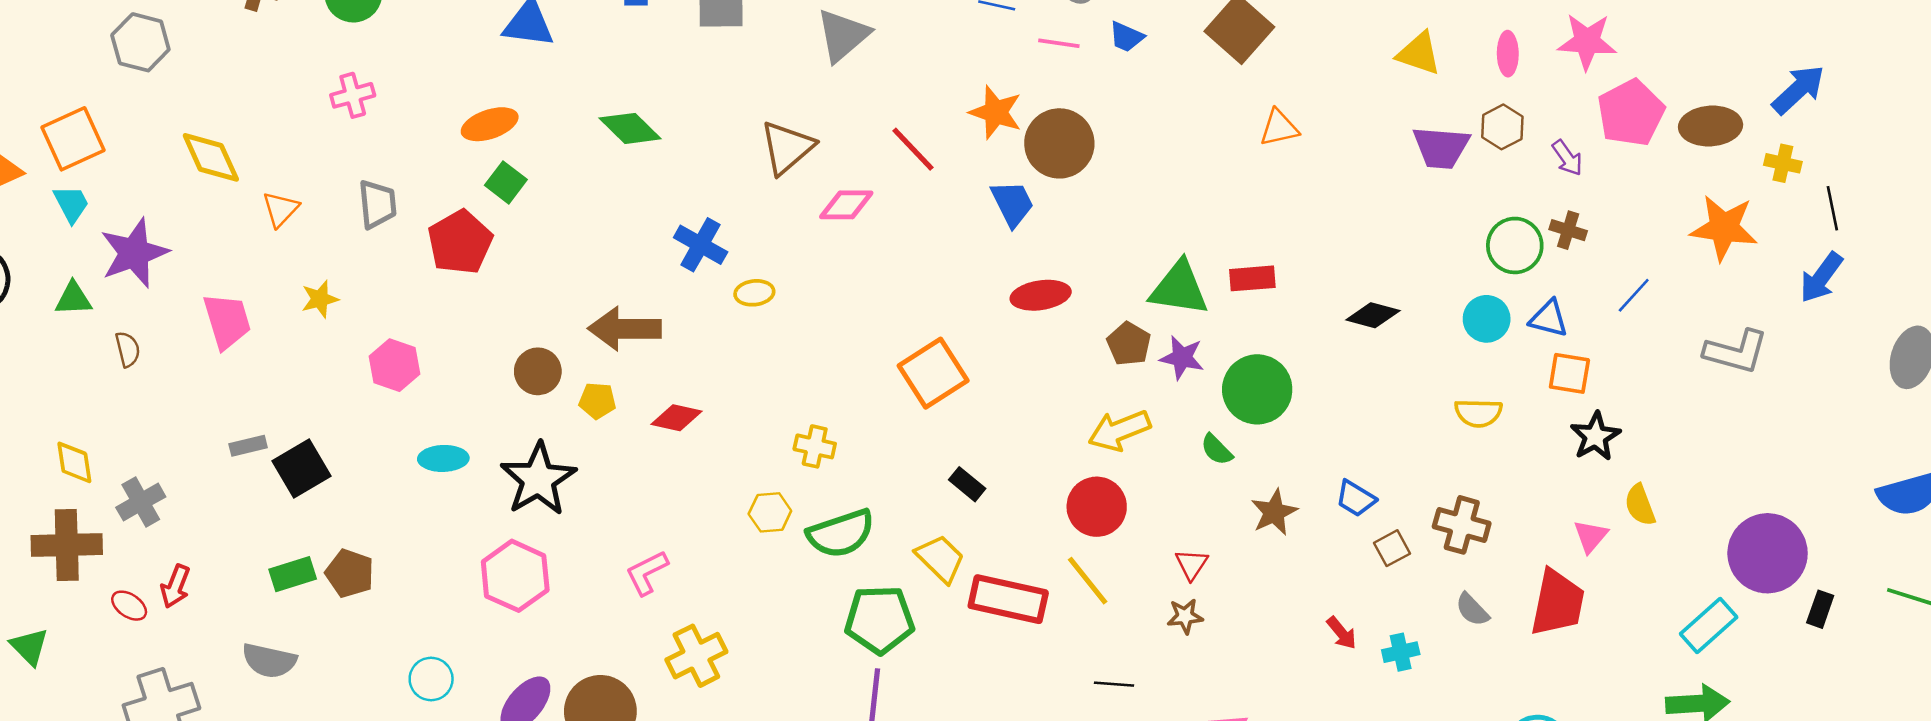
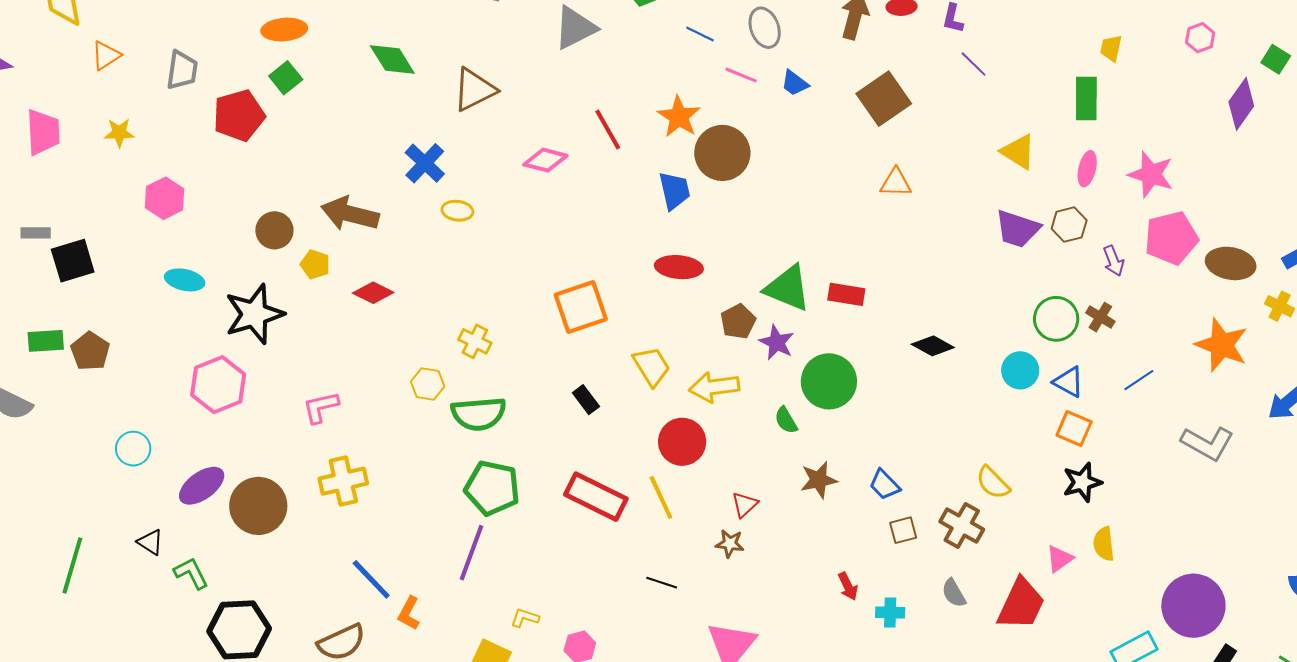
brown triangle: (787, 148) -> (474, 90), moved
yellow semicircle: (1478, 413) -> (993, 483), moved, turned 30
yellow trapezoid: (940, 559) -> (652, 366), moved

